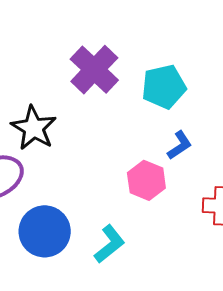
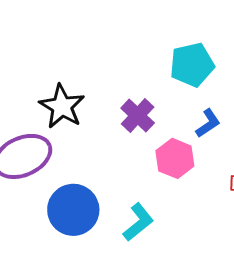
purple cross: (94, 70) -> (138, 116), moved, size x0.7

